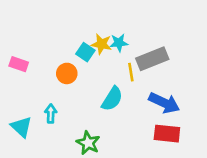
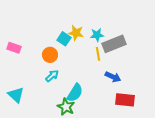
cyan star: (119, 43) -> (97, 35), moved
cyan semicircle: (112, 99) -> (75, 93), moved
blue arrow: (164, 103) -> (113, 77), moved, size x0.7
cyan arrow: (51, 114) -> (52, 76), moved, turned 48

